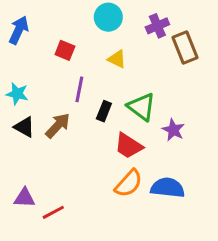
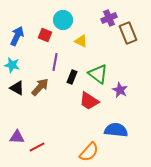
cyan circle: (108, 17) -> (63, 20), moved
blue arrow: (19, 30) -> (17, 36), moved
orange semicircle: (129, 183) -> (89, 152), moved

